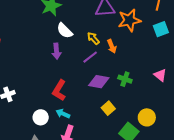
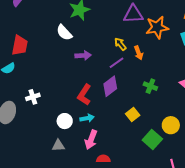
white semicircle: (65, 31) -> (64, 33), moved
purple arrow: (56, 51) -> (83, 55), turned -91
purple diamond: (99, 82) -> (110, 86), moved, turned -50
cyan arrow: (63, 114) -> (87, 118), turned 144

